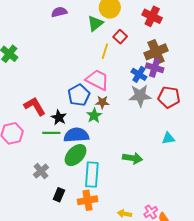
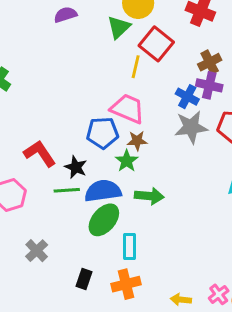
red square: (120, 37) -> (156, 44), size x1.6
brown cross: (156, 52) -> (210, 62), size x0.7
blue pentagon: (79, 95) -> (102, 133), turned 30
green arrow: (132, 158) -> (149, 196), moved
gray cross: (41, 171) -> (37, 251), moved
cyan rectangle: (92, 175) -> (130, 246), size x0.7

